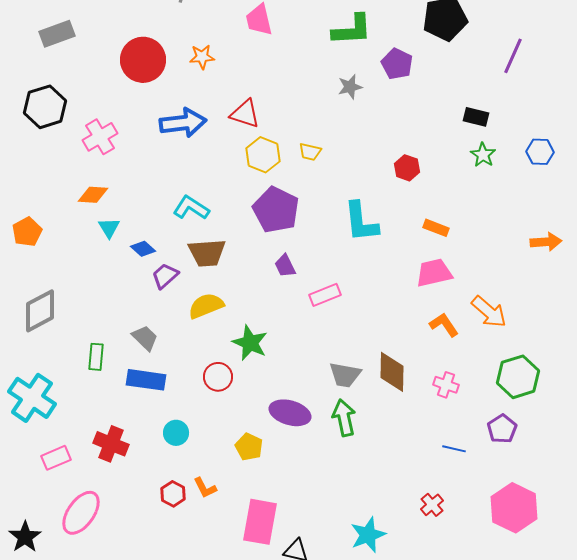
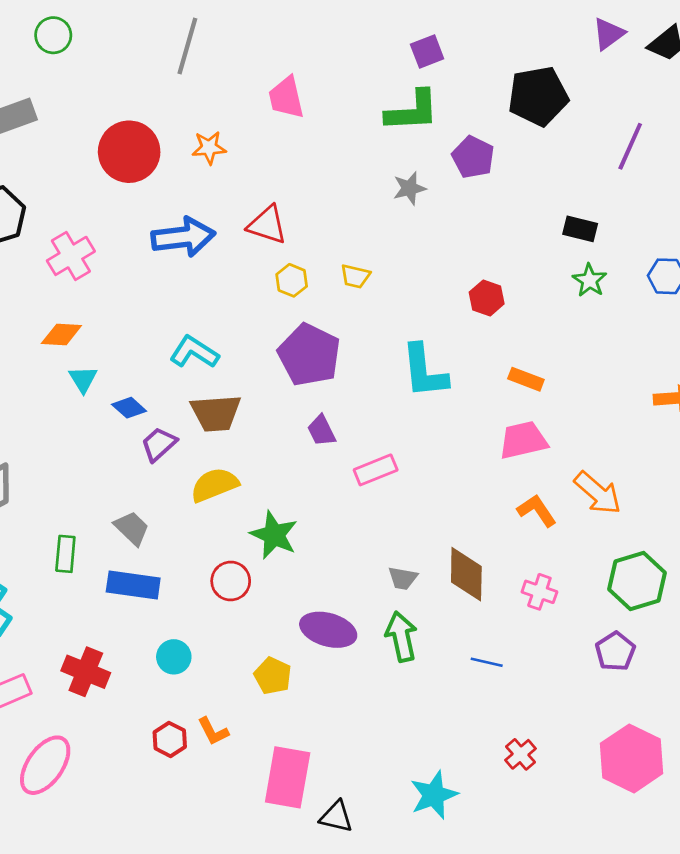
yellow hexagon: (263, 155) -> (292, 280), size x0.7
gray trapezoid: (345, 375) -> (403, 578), size x0.7
blue line: (454, 449) -> (487, 662), moved

